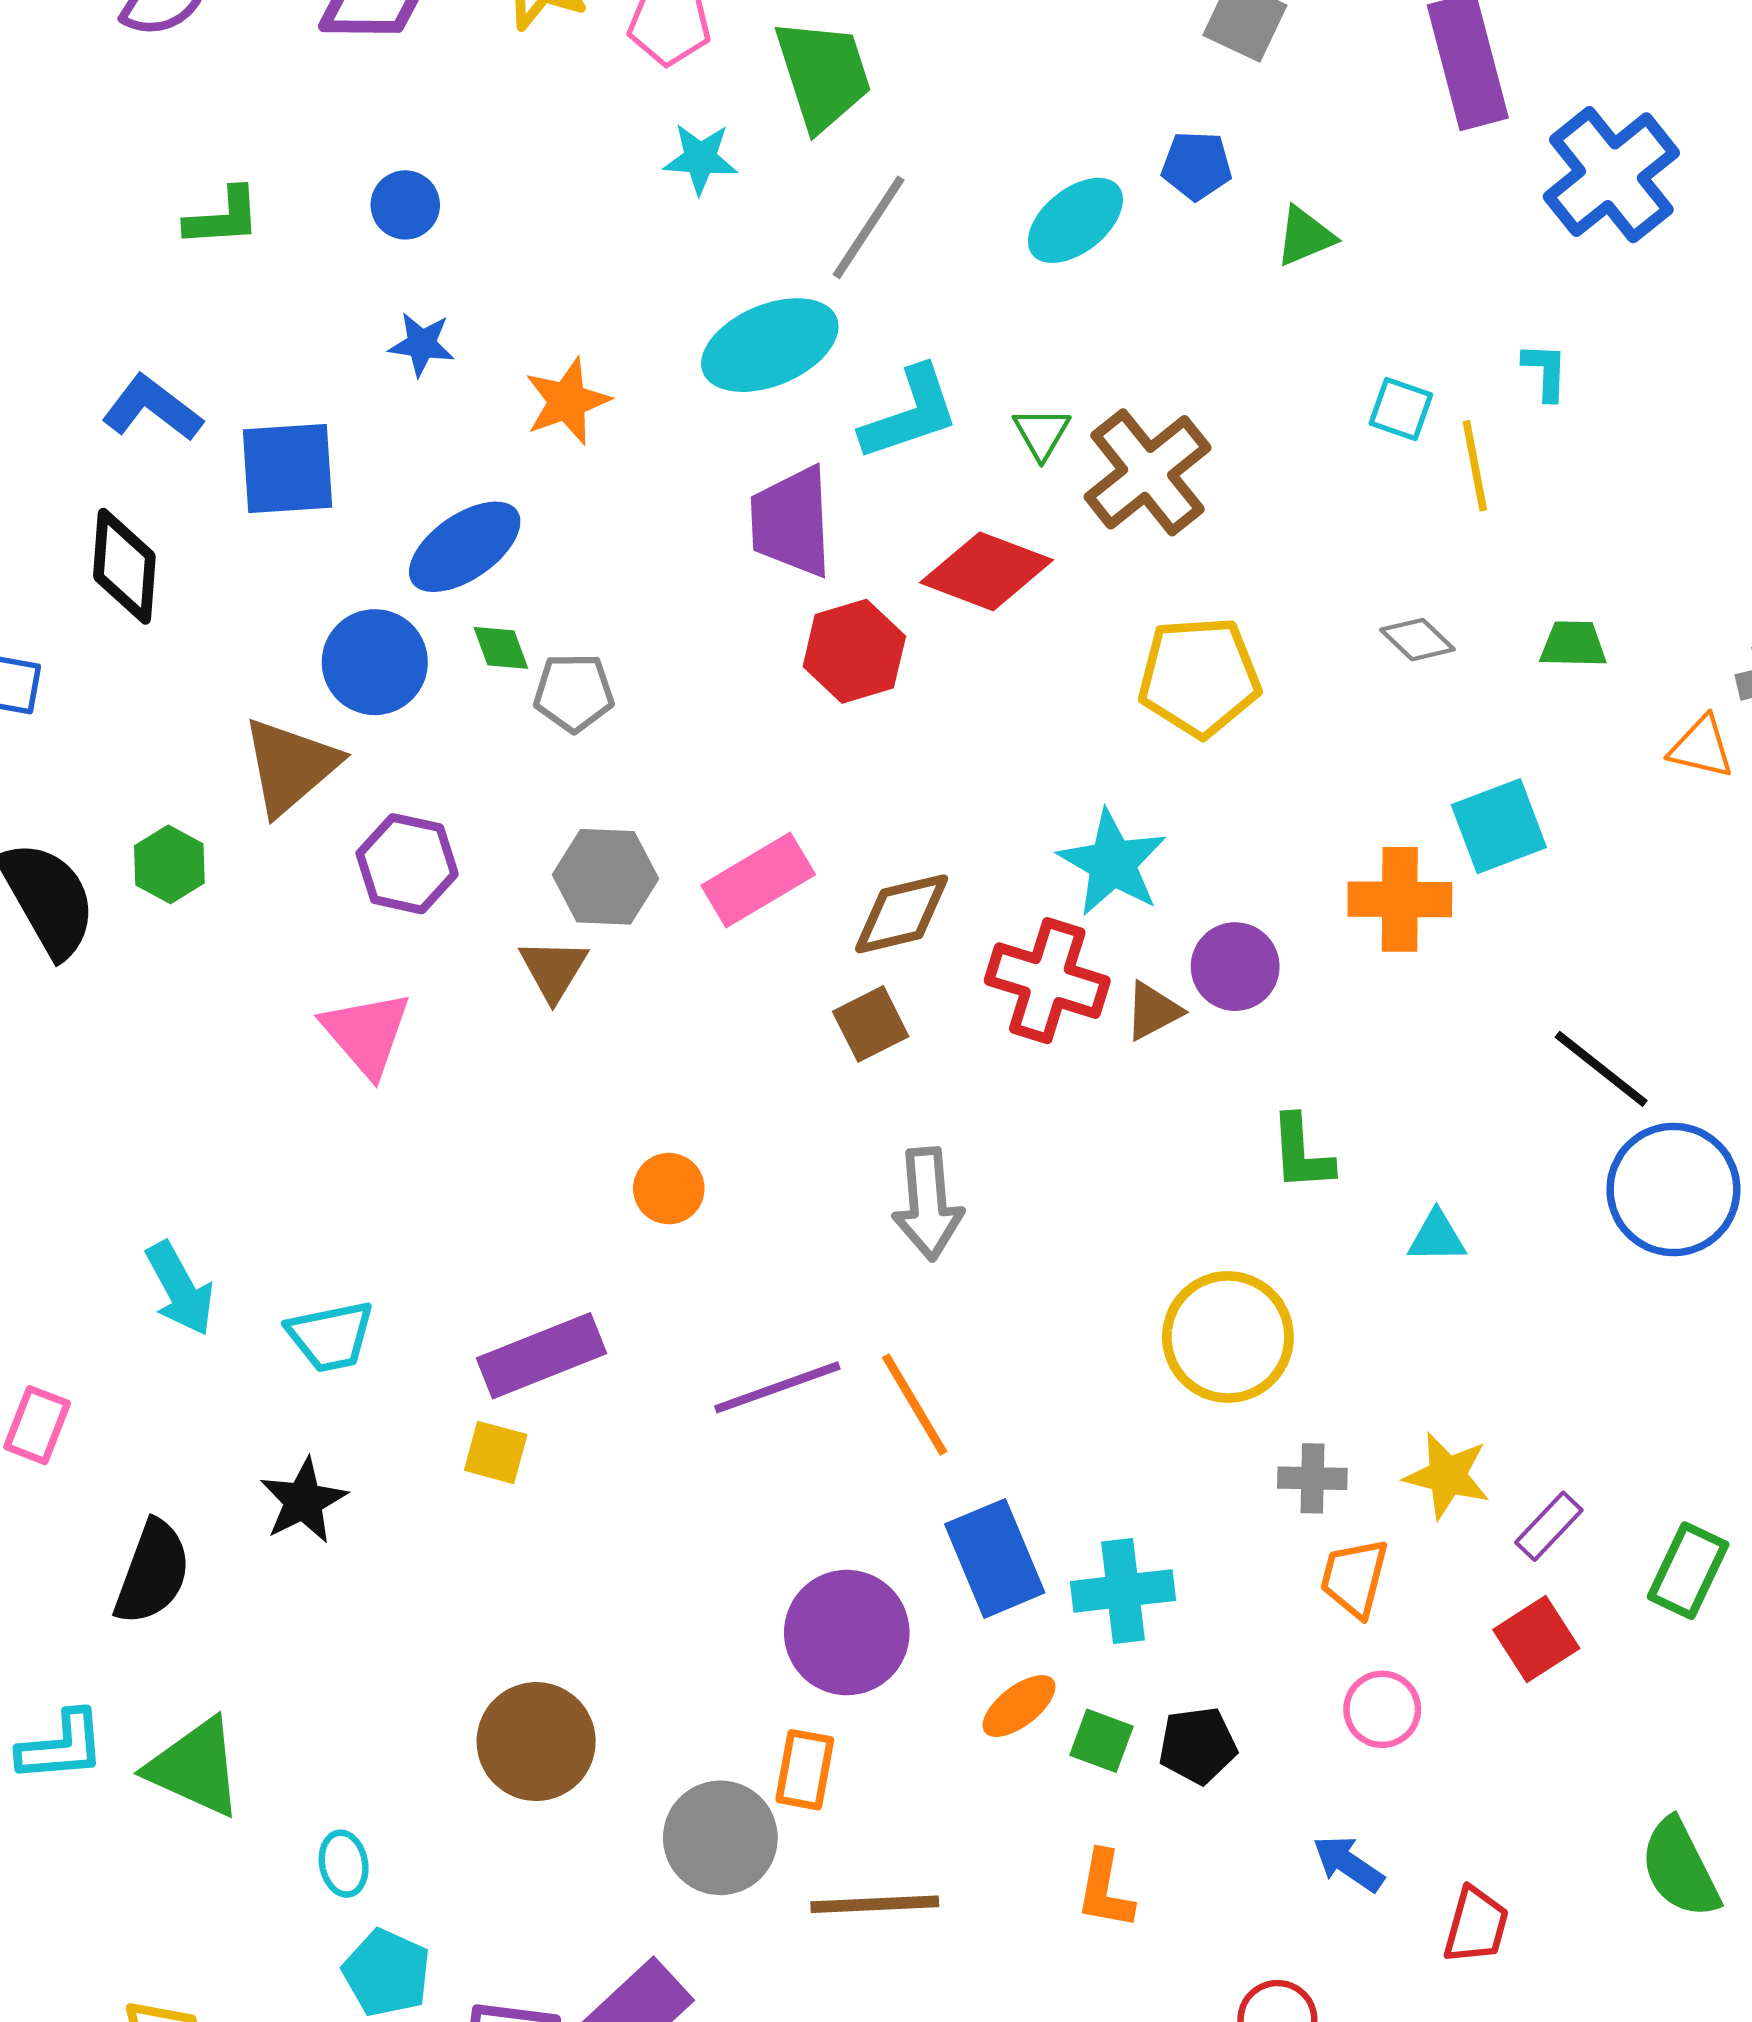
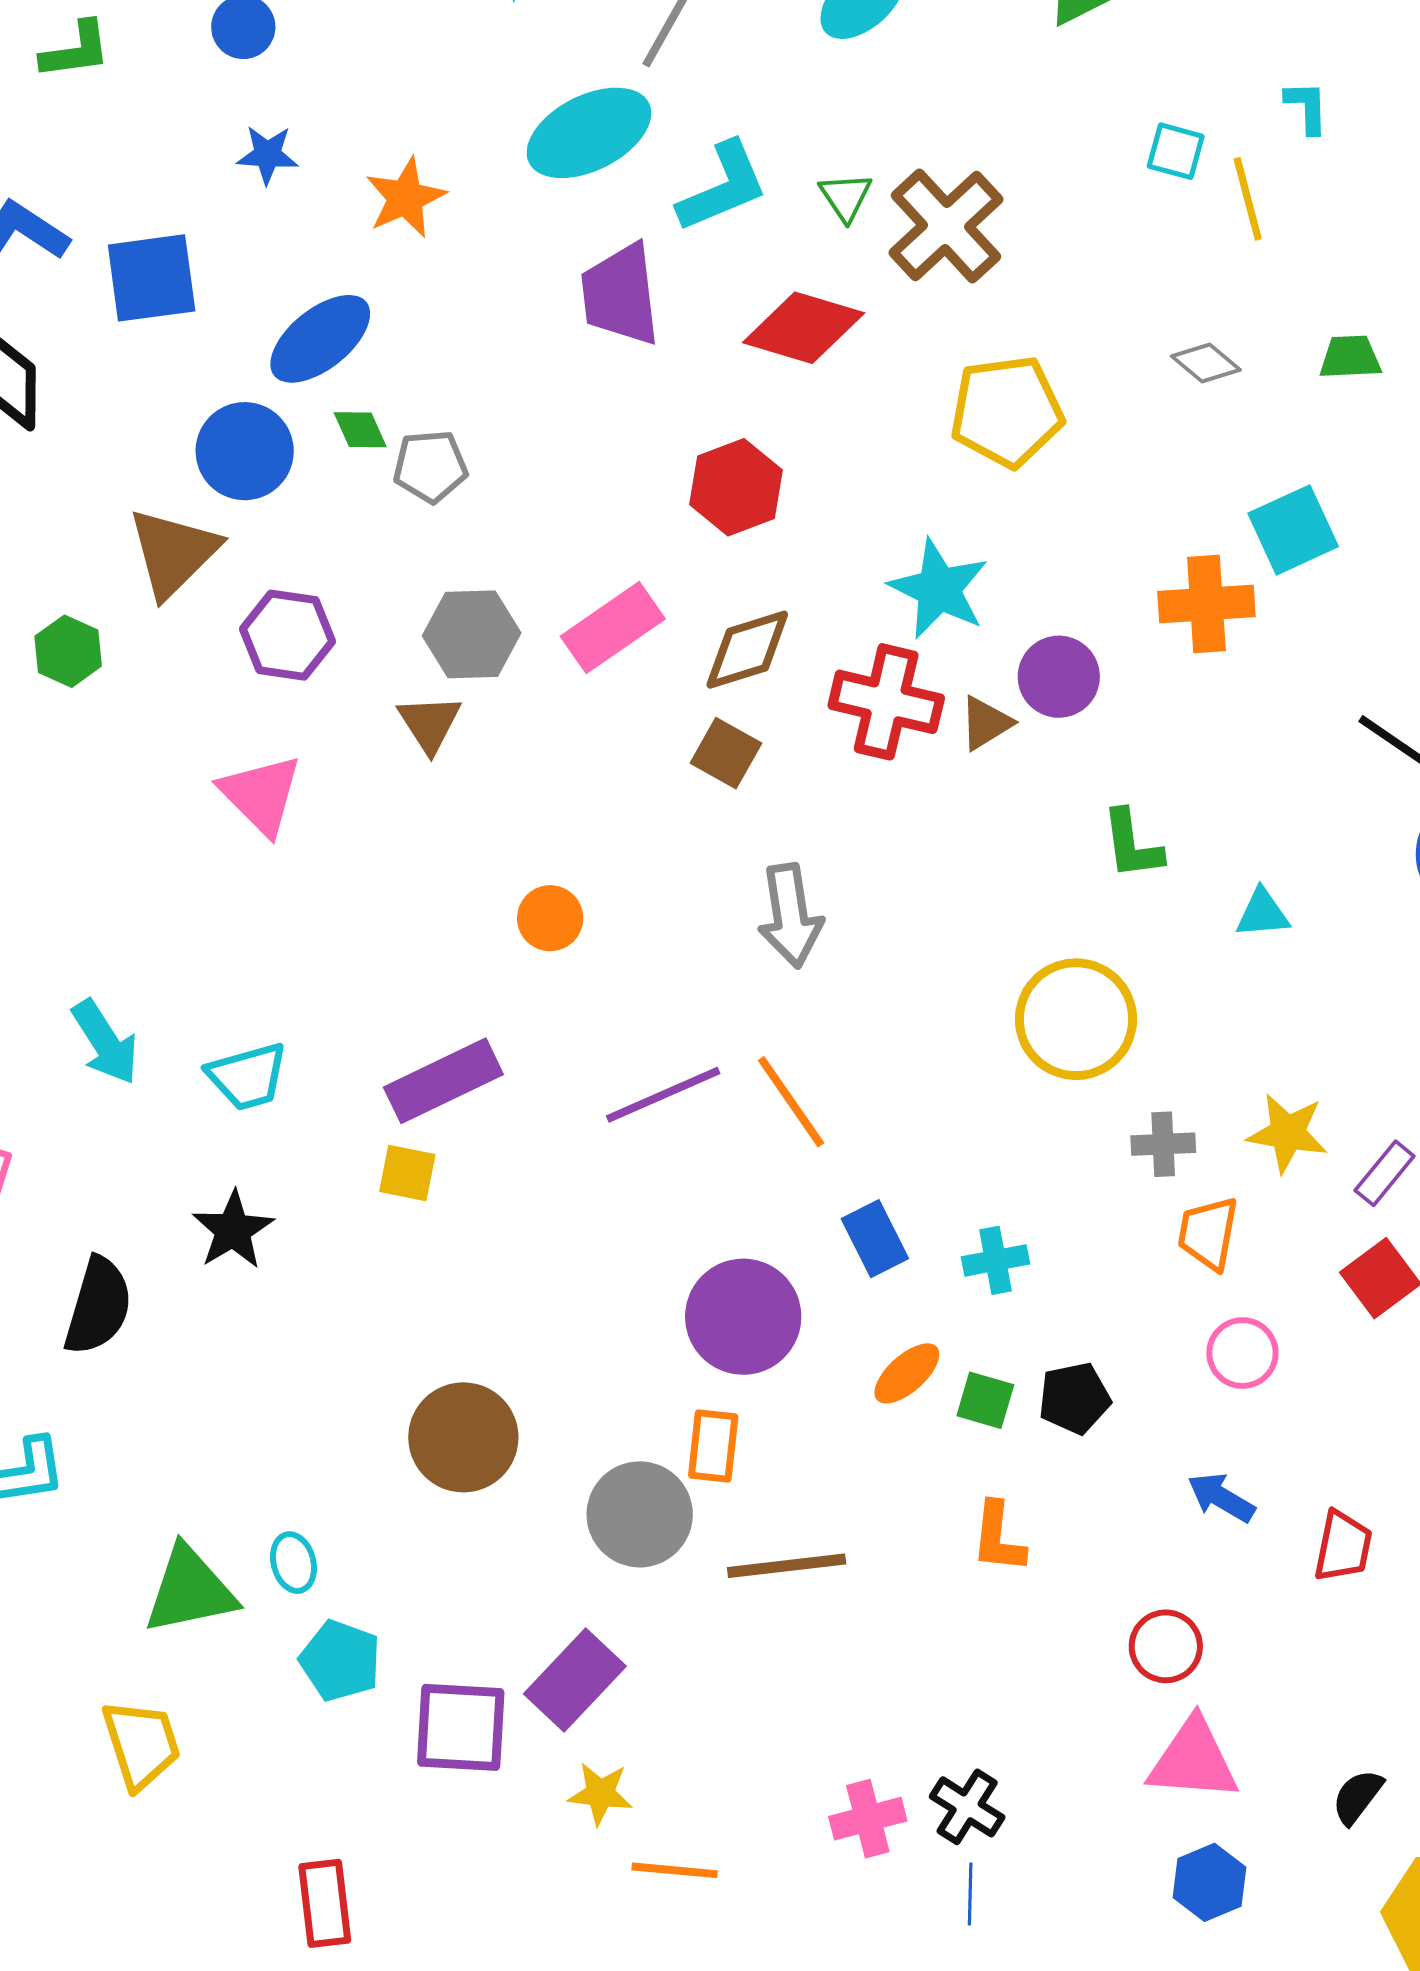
red hexagon: (854, 651) -> (736, 487), moved
brown square: (871, 1024) -> (726, 753), turned -30
blue rectangle: (995, 1558) -> (875, 1239), size x0.7
cyan cross: (1123, 1591) -> (996, 1260), size x0.7
green triangle: (195, 1767) -> (190, 1590), moved, turned -32

